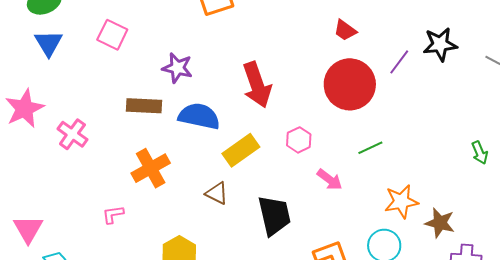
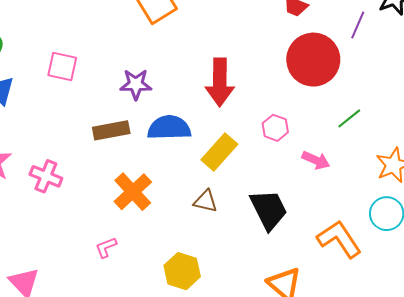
red arrow: (257, 85) -> (220, 82), turned 33

